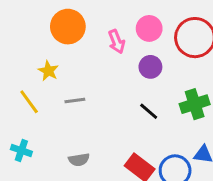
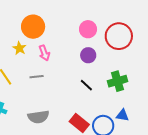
pink arrow: (117, 42) -> (44, 53), moved
yellow star: (48, 71) -> (19, 48), moved
gray semicircle: (79, 160) -> (38, 117), size x1.5

